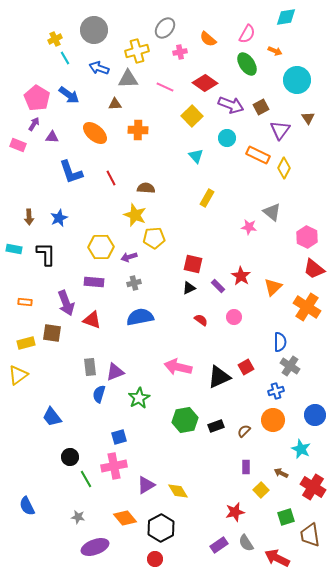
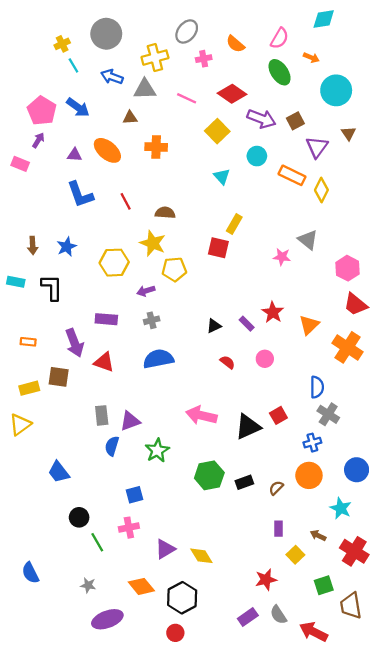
purple triangle: (52, 137) -> (75, 155), moved
yellow hexagon: (101, 247) -> (114, 263), moved
red square: (193, 264) -> (218, 248), moved
pink cross: (114, 466) -> (129, 528), size x0.7

